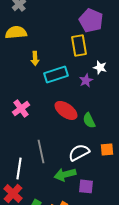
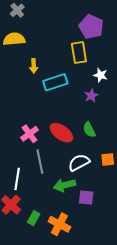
purple star: (86, 80) -> (91, 96), moved
pink cross: (21, 108) -> (30, 134), moved
red ellipse: (66, 110) -> (61, 133), moved

